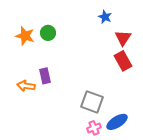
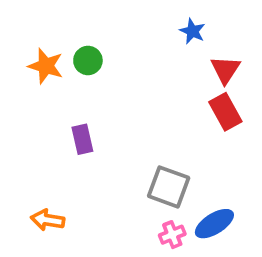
orange arrow: (26, 86) -> (48, 220), moved

